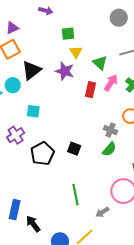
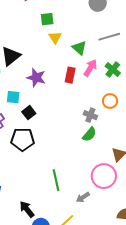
purple star: (65, 71) -> (36, 78), moved
black square: (74, 149) -> (29, 113), moved, turned 32
black pentagon: (42, 154) -> (23, 139), turned 30
black arrow: (33, 224) -> (27, 209), moved

